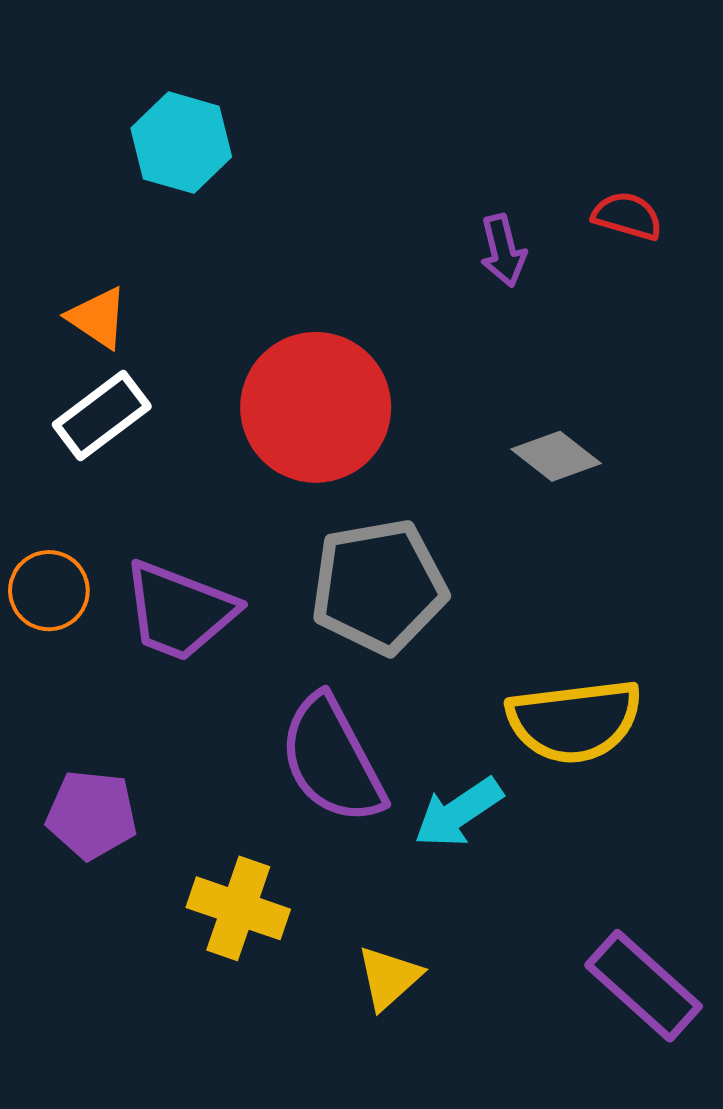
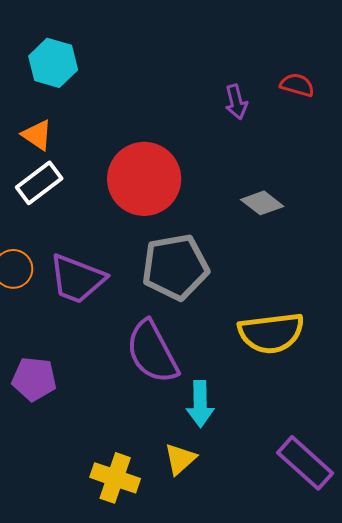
cyan hexagon: (181, 143) -> (53, 63), moved
cyan arrow: (458, 813) -> (200, 404), moved, turned -57
yellow cross: (238, 908) -> (115, 478), moved

